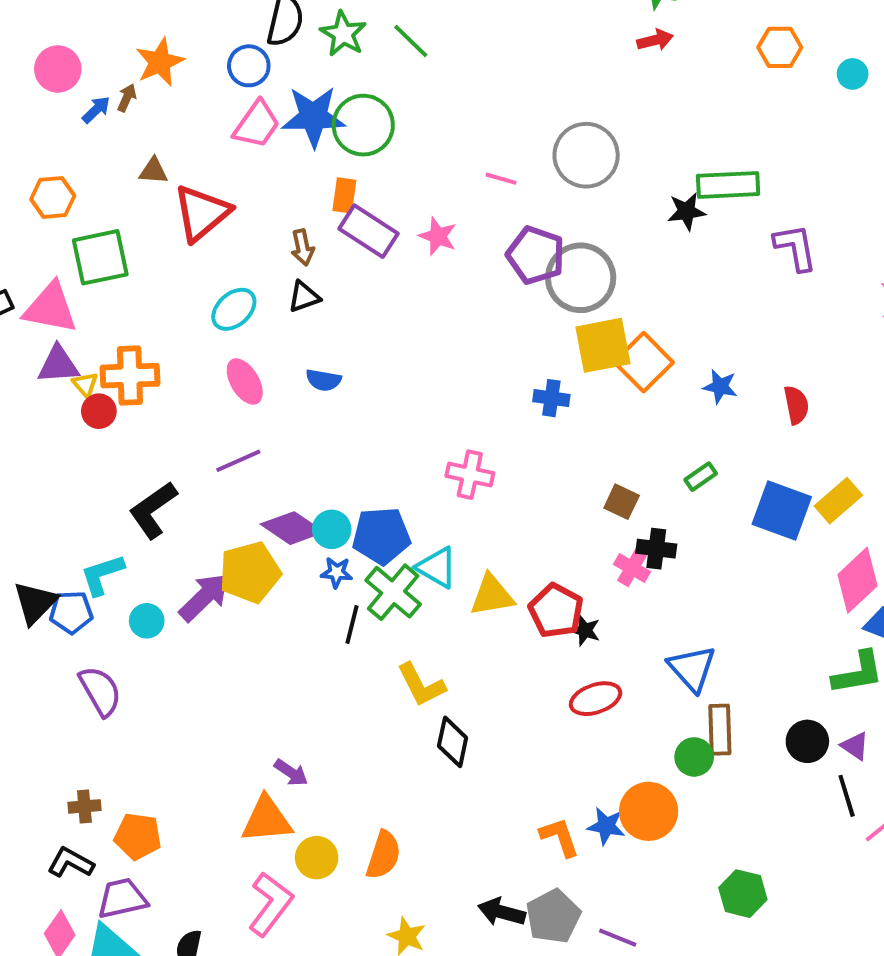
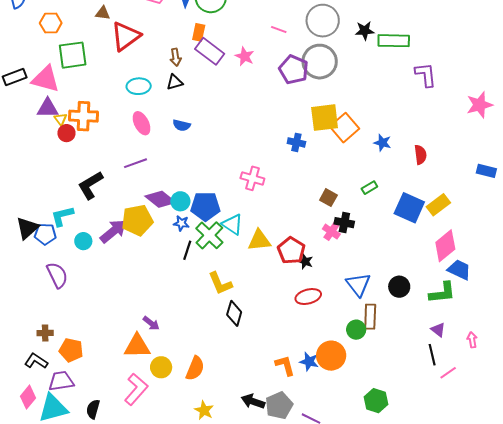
black star: (686, 211) -> (365, 31), moved
gray circle: (581, 278) -> (320, 62), moved
cyan ellipse: (234, 309) -> (139, 86), turned 35
black circle: (807, 741) -> (399, 287), moved

